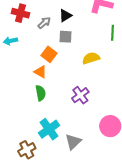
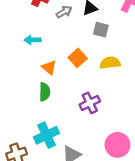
gray square: (66, 37) -> (101, 30), moved
cyan arrow: (11, 41) -> (33, 40), moved
orange square: (49, 54) -> (78, 58), moved

